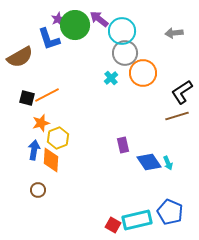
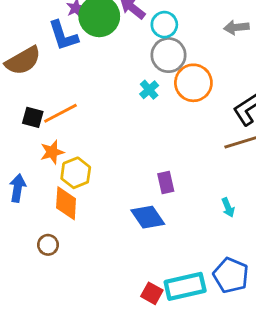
cyan circle: (122, 31) -> (164, 25), size x0.7
blue arrow: (34, 150) -> (18, 188), moved
blue diamond: (149, 162) -> (148, 217), moved

